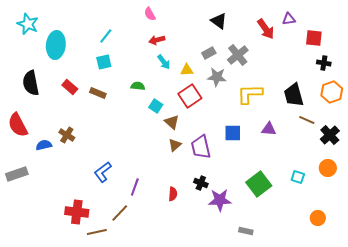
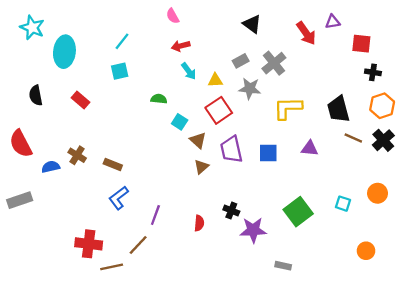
black semicircle: (31, 83) -> (36, 95), size x0.7
brown rectangle: (98, 93) -> (113, 164), moved
black cross: (330, 135) -> (383, 140), moved
purple trapezoid: (201, 147) -> (231, 149), moved

